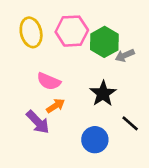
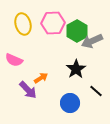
gray arrow: (125, 55) -> (92, 41), size x1.5
pink semicircle: (49, 81) -> (14, 60), moved

